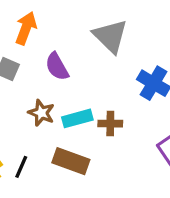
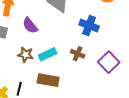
brown cross: (110, 124) -> (78, 54), moved, turned 32

